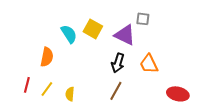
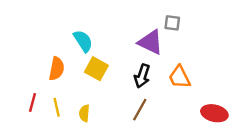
yellow square: (93, 29) -> (96, 69), moved
yellow line: (47, 89) -> (57, 107), turned -49

